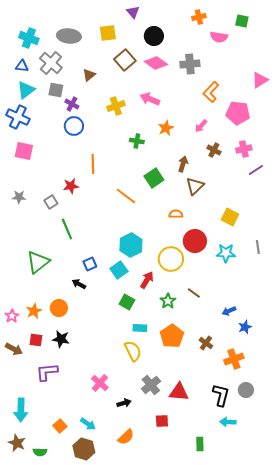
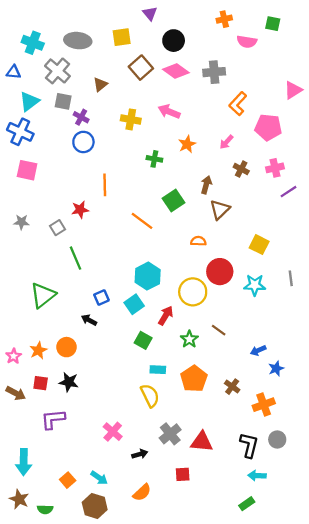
blue triangle: (22, 66) -> (14, 72), moved
yellow cross: (116, 106) -> (131, 119), turned 30
green rectangle: (200, 444) -> (247, 504), moved, turned 56

